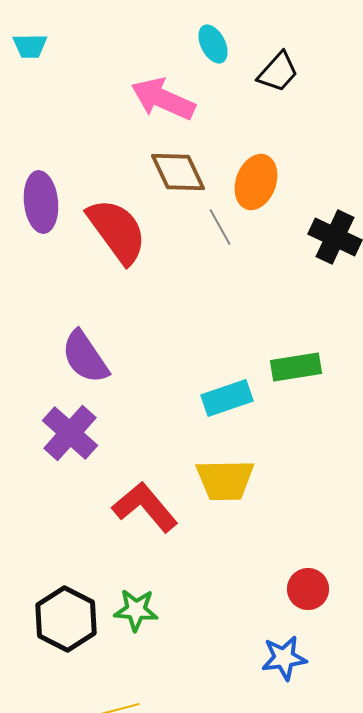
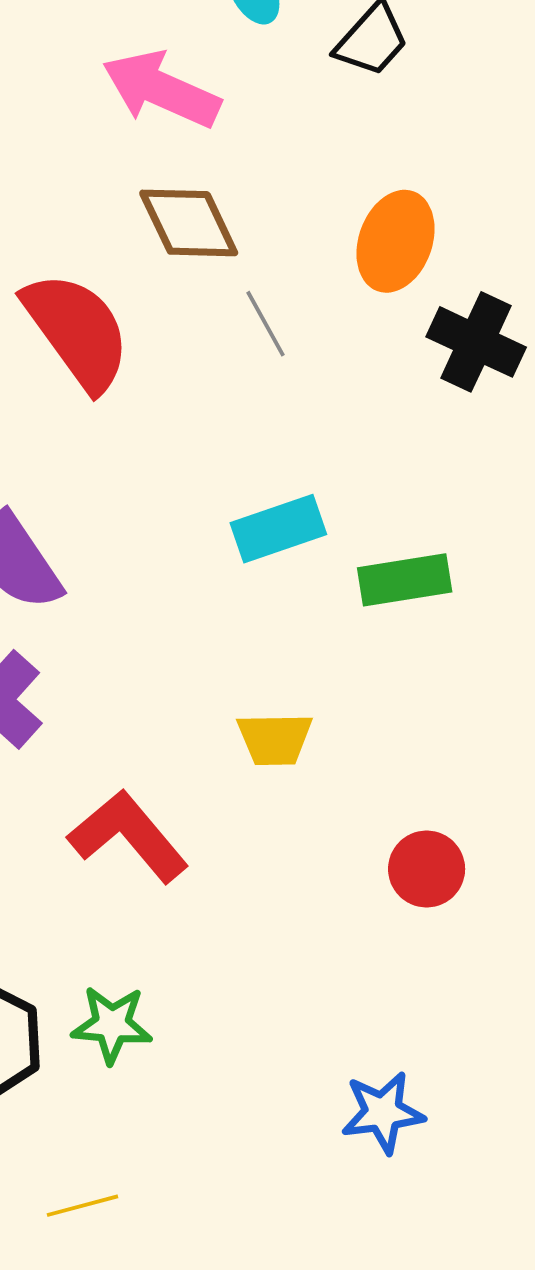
orange ellipse: (256, 182) -> (395, 241), moved
cyan rectangle: (227, 398) -> (278, 529), moved
yellow trapezoid: (225, 480) -> (275, 739), moved, size x0.7
red circle: (308, 589) -> (427, 869), moved

